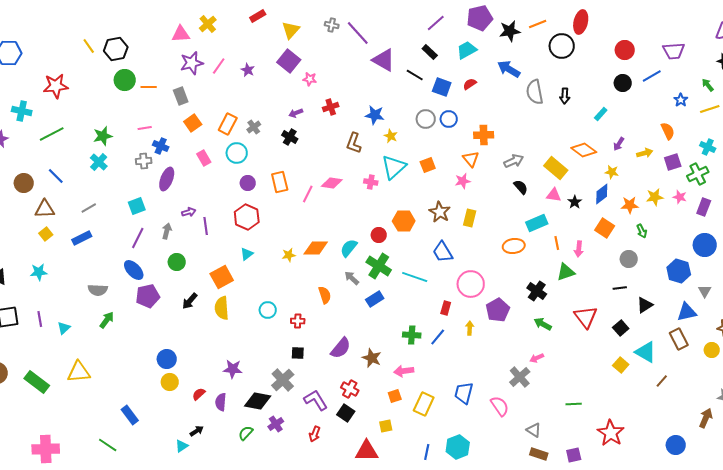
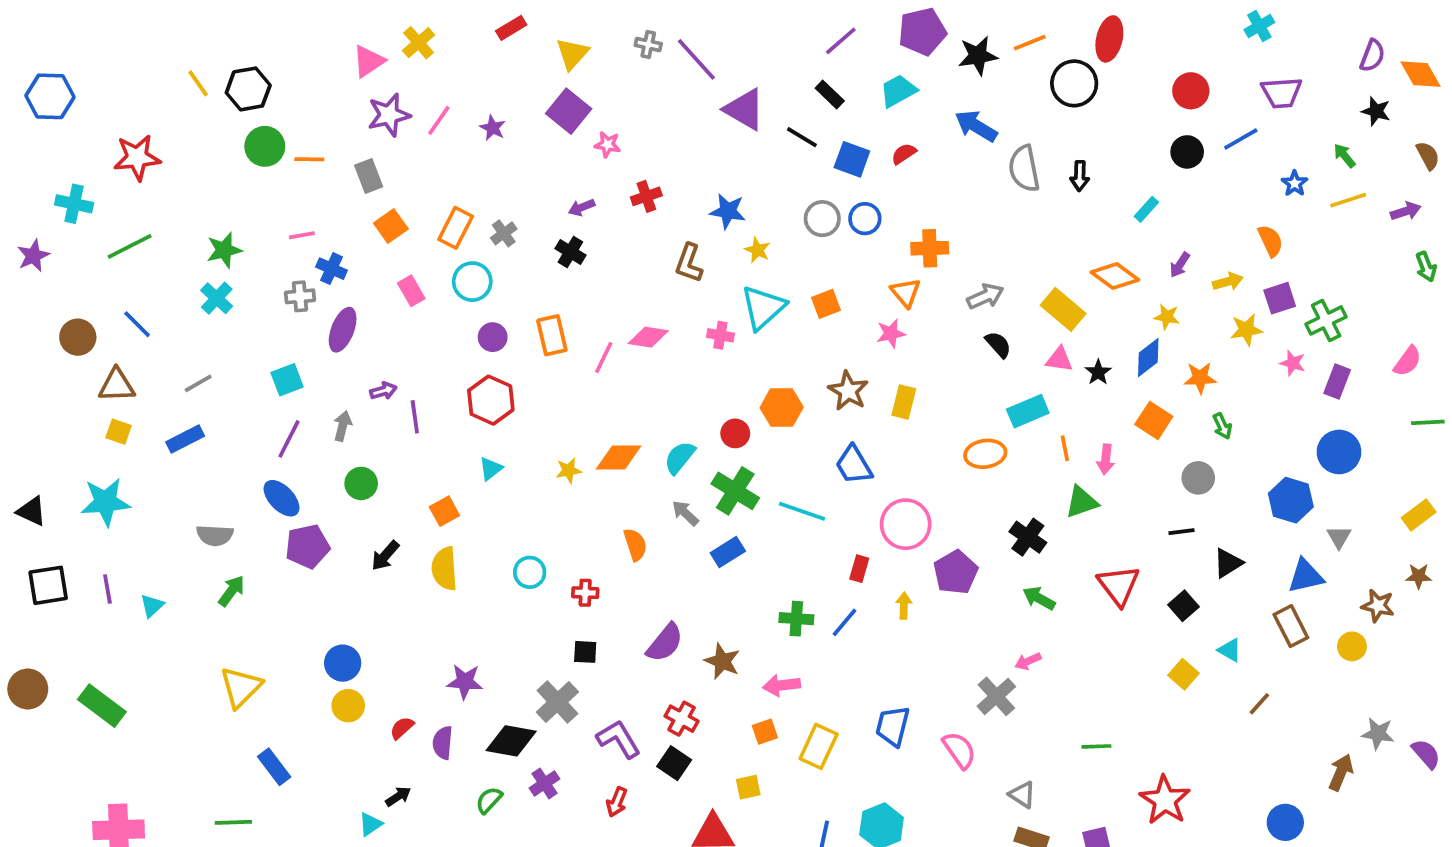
pink triangle: (181, 34) -> (369, 61), turned -30
cyan cross: (708, 147) -> (1259, 26), moved, turned 35
yellow star: (655, 197) -> (1246, 330), moved
yellow square: (46, 234) -> (119, 432), turned -32
cyan star: (39, 272) -> (106, 502), size x1.5
orange square: (222, 277) -> (444, 511), size x0.7
cyan triangle: (646, 352) -> (1230, 650), size x0.6
yellow triangle: (79, 372) -> (241, 687), moved, turned -40
green line: (108, 445) -> (233, 822), turned -36

